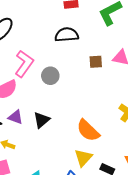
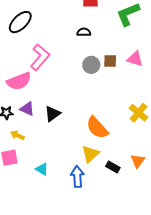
black semicircle: (67, 35) -> (84, 32), size x0.6
gray circle: (50, 76) -> (91, 65), moved

